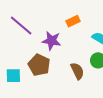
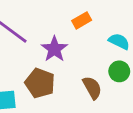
purple star: (52, 41) -> (54, 49), turned 30

